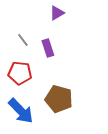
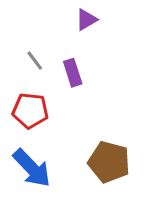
brown pentagon: (59, 99) -> (109, 162), moved

